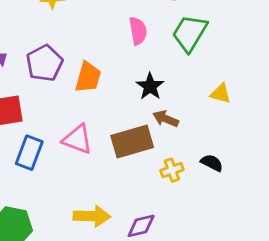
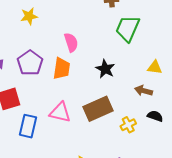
pink semicircle: (138, 31) -> (71, 42), moved
brown arrow: (166, 119) -> (144, 91), moved

